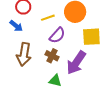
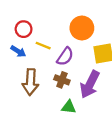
yellow line: (48, 18) -> (43, 46), moved, turned 48

